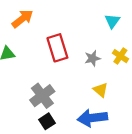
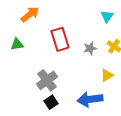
yellow triangle: (101, 90) -> (107, 75), moved, turned 48

